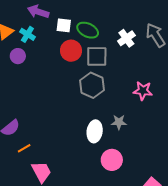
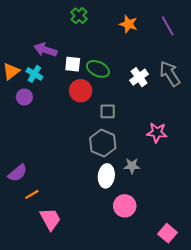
gray square: (97, 56) -> (108, 111), moved, size x0.7
gray hexagon: (92, 85) -> (103, 143), moved

